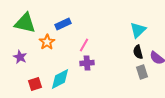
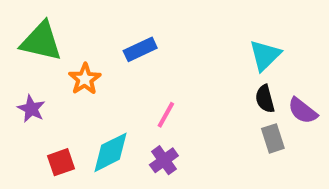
blue rectangle: (63, 24) -> (140, 49), moved
pink line: (84, 45) -> (166, 115), moved
purple cross: (87, 63) -> (164, 160), moved, turned -32

